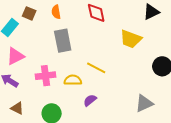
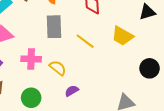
yellow line: (96, 68) -> (85, 41), moved
yellow semicircle: (73, 80) -> (58, 68), turned 30

